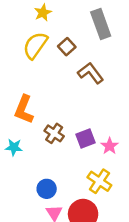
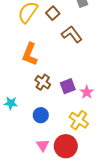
orange L-shape: (24, 110) -> (30, 54), moved
cyan star: (14, 147) -> (11, 103), moved
blue circle: (47, 189) -> (41, 115), moved

